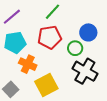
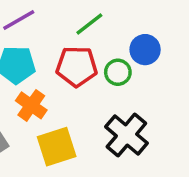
blue circle: (88, 32) -> (145, 50), moved
green circle: (75, 48) -> (118, 72), moved

